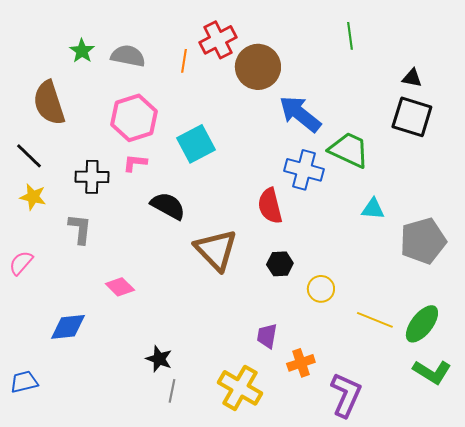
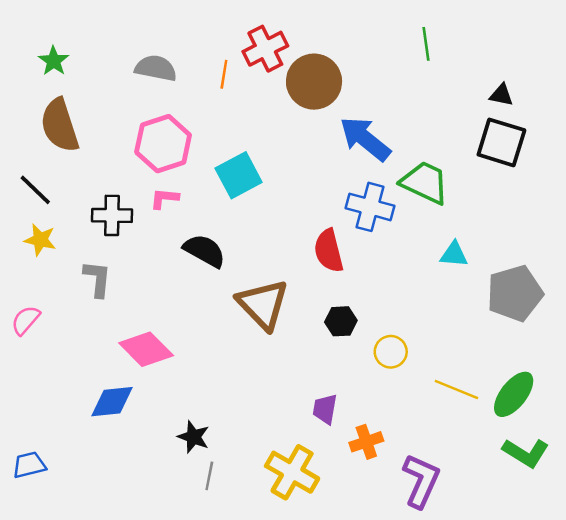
green star: (82, 51) -> (54, 61), moved
pink diamond: (120, 287) -> (146, 349), size x1.5
blue diamond: (68, 327) -> (112, 402), moved

